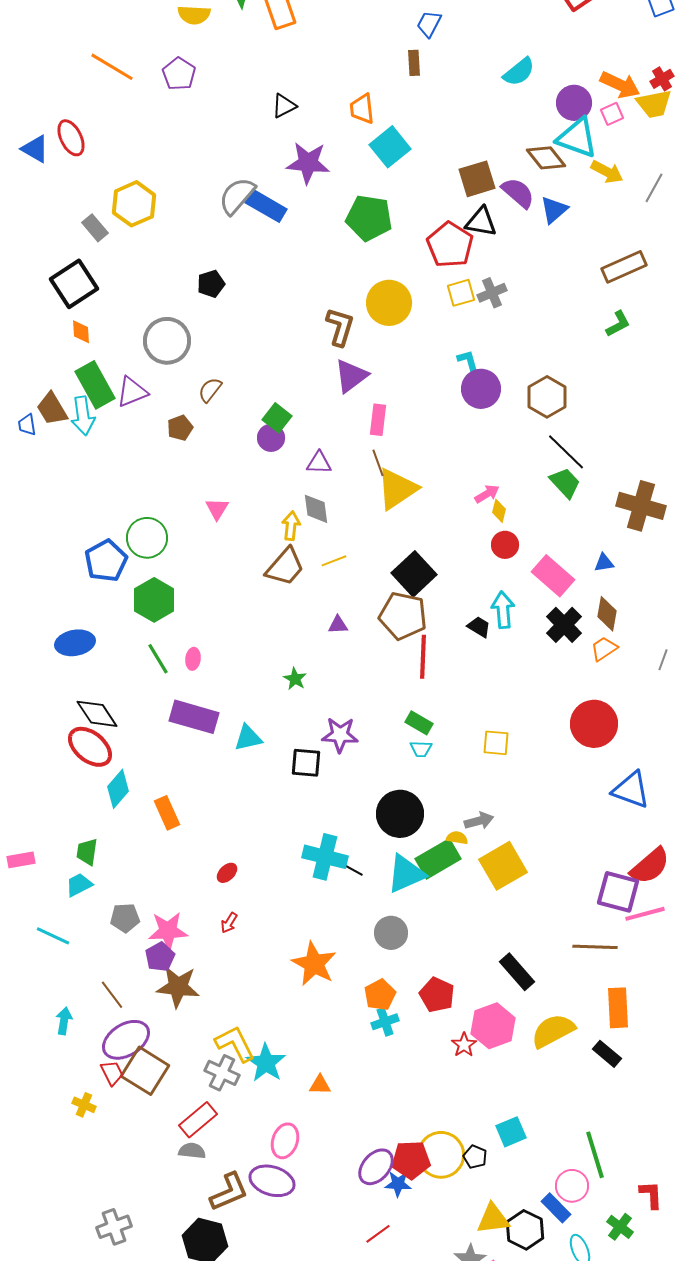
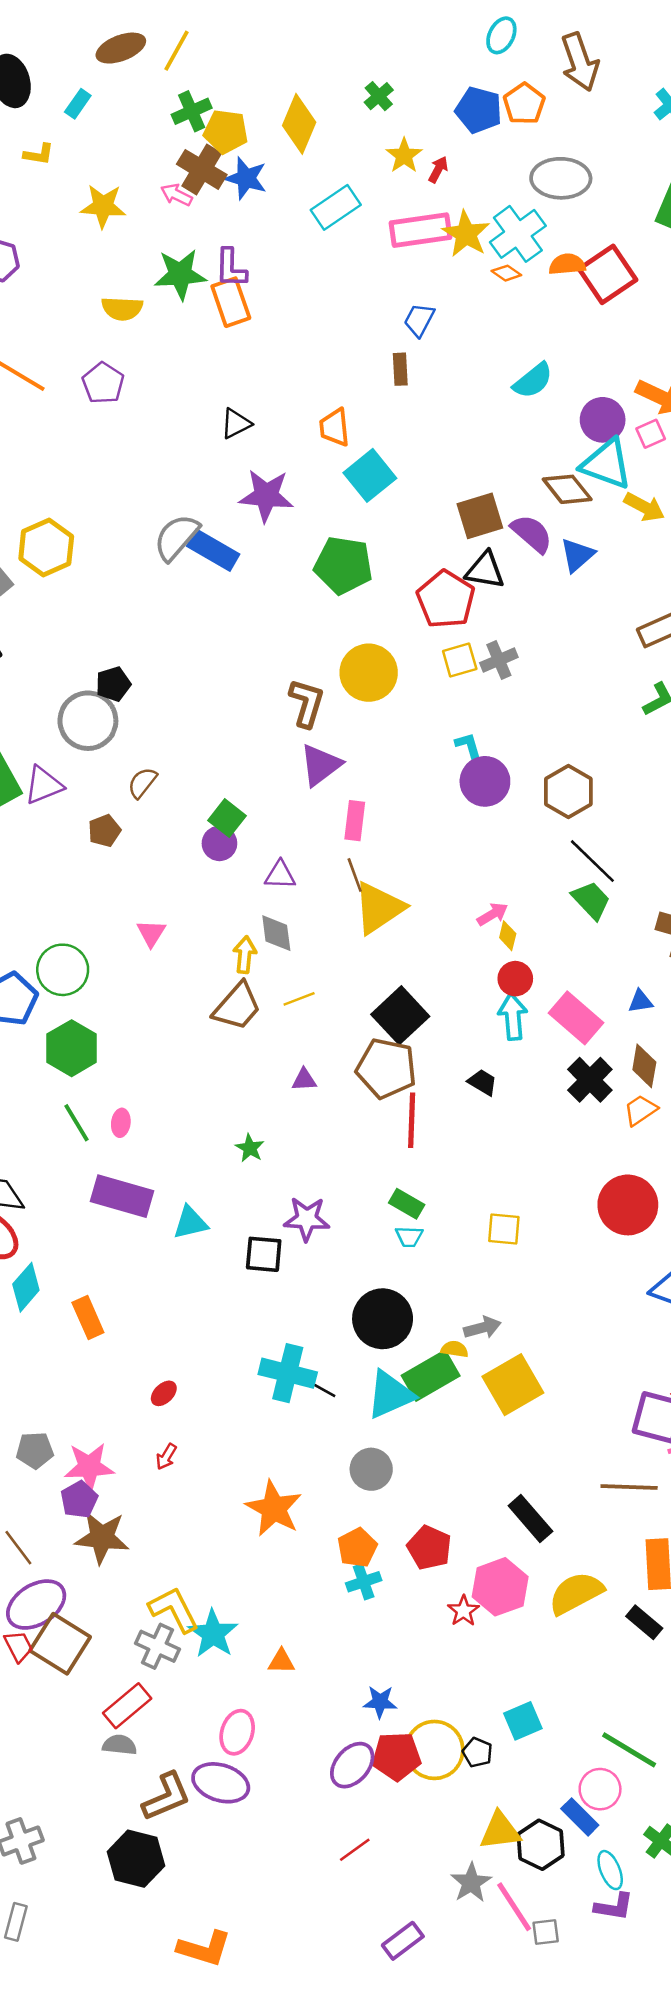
black pentagon: (211, 284) -> (113, 684), moved
cyan arrow: (503, 610) -> (513, 1017), moved
green line: (595, 1155) -> (629, 1750), turned -42
blue star: (398, 1184) -> (380, 1702), moved

